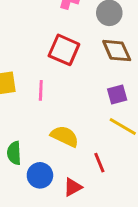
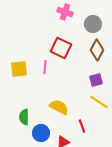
brown diamond: (117, 51) -> (97, 50), turned 50
pink line: (41, 90) -> (45, 67), moved

